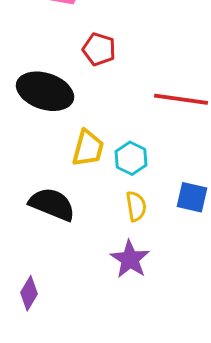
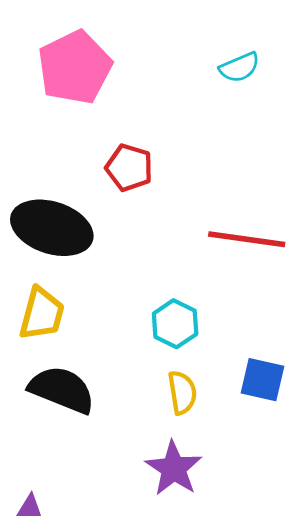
yellow trapezoid: (88, 148) -> (42, 314), moved

